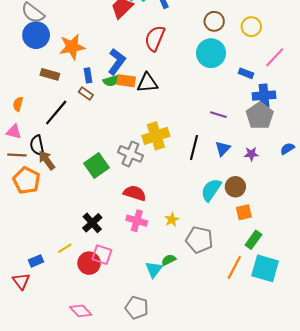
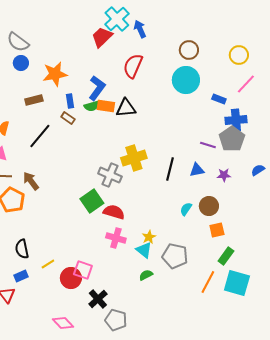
yellow circle: (251, 27) -> (239, 55), moved
blue circle: (36, 35) -> (21, 63), size x0.6
brown rectangle: (50, 74) -> (34, 100), turned -30
purple line: (218, 115) -> (208, 145), moved
black semicircle: (37, 145) -> (22, 249), moved
blue triangle: (223, 149) -> (197, 170), turned 35
green square: (96, 166) -> (92, 201), moved
cyan semicircle: (211, 190) -> (186, 209), size x0.6
black cross: (92, 223) -> (98, 299), moved
cyan triangle: (154, 269) -> (144, 250), moved, turned -30

